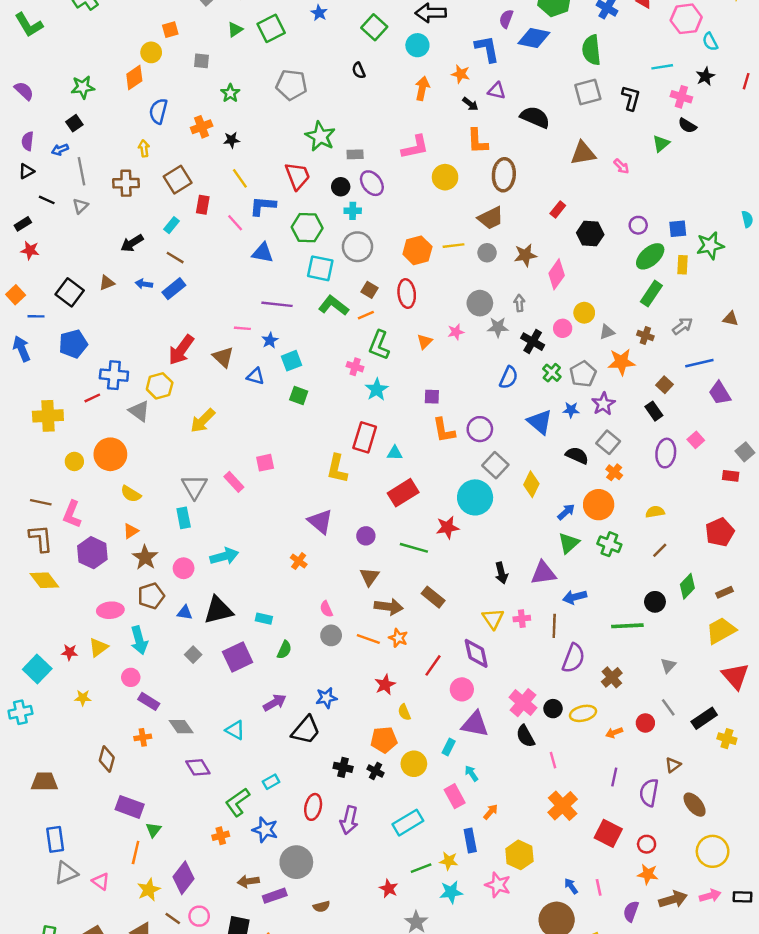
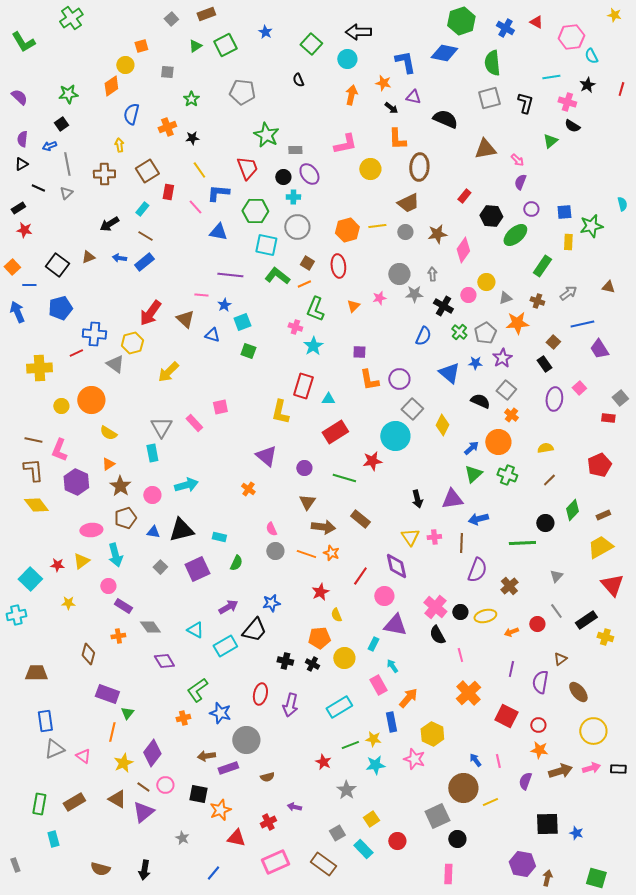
purple semicircle: (506, 19) -> (520, 182), moved
green ellipse: (650, 256) -> (515, 235), moved
cyan rectangle: (271, 782) -> (225, 646), moved, size x1.6
orange arrow: (491, 812) -> (408, 698), size x1.5

